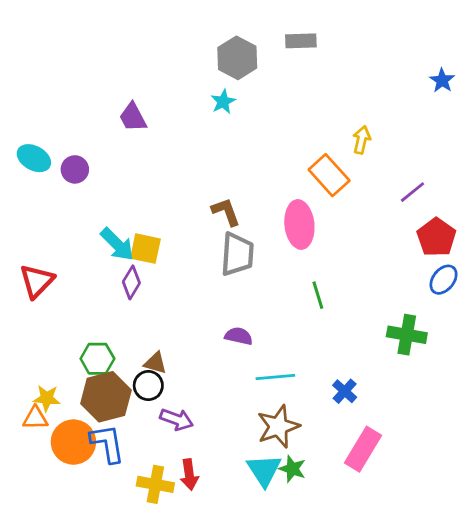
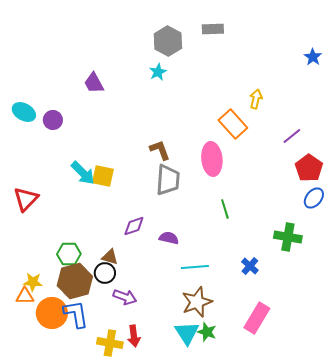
purple diamond: (131, 282) -> (134, 226), moved, turned 40
blue cross: (345, 391) -> (250, 266), moved

